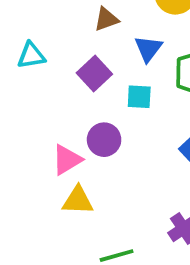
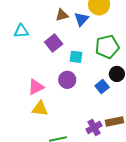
blue triangle: (148, 49) -> (81, 19), moved
purple circle: (104, 140) -> (67, 80), moved

